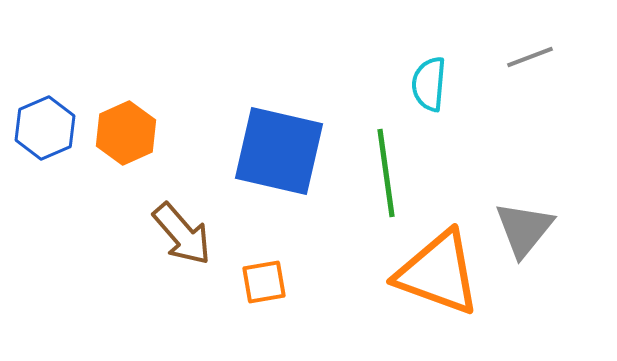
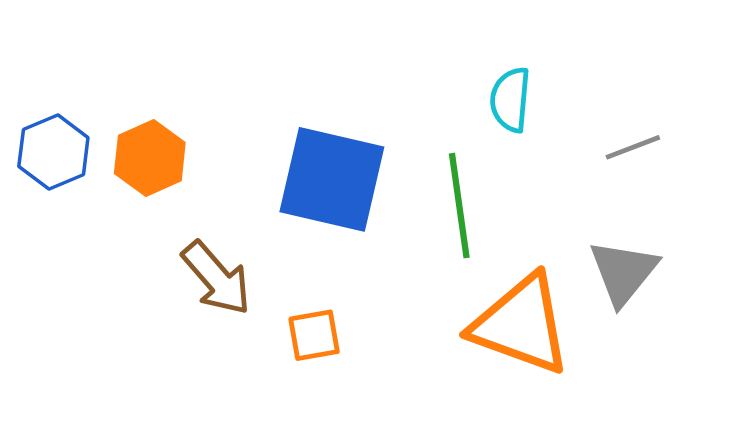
gray line: (530, 57) -> (633, 147), moved

